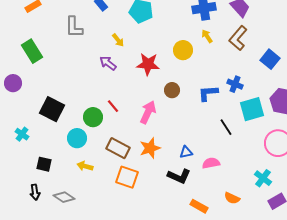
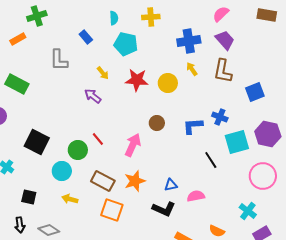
brown L-shape: (238, 38) -> (223, 71), turned -30
green rectangle: (32, 51) -> (17, 84), turned -30
blue square: (270, 59) -> (255, 92), turned 30
red star: (148, 64) -> (137, 80), moved

